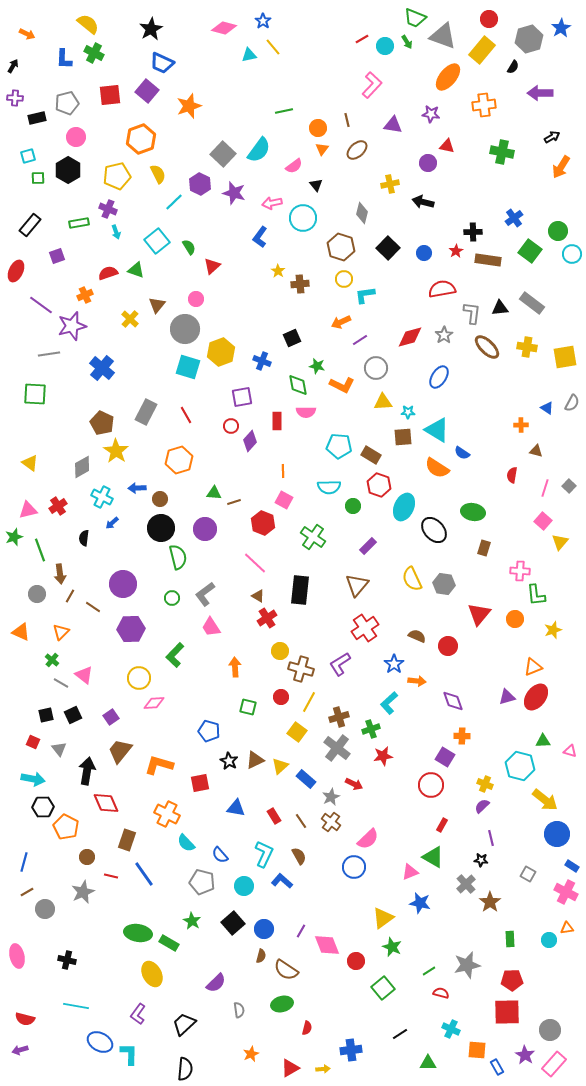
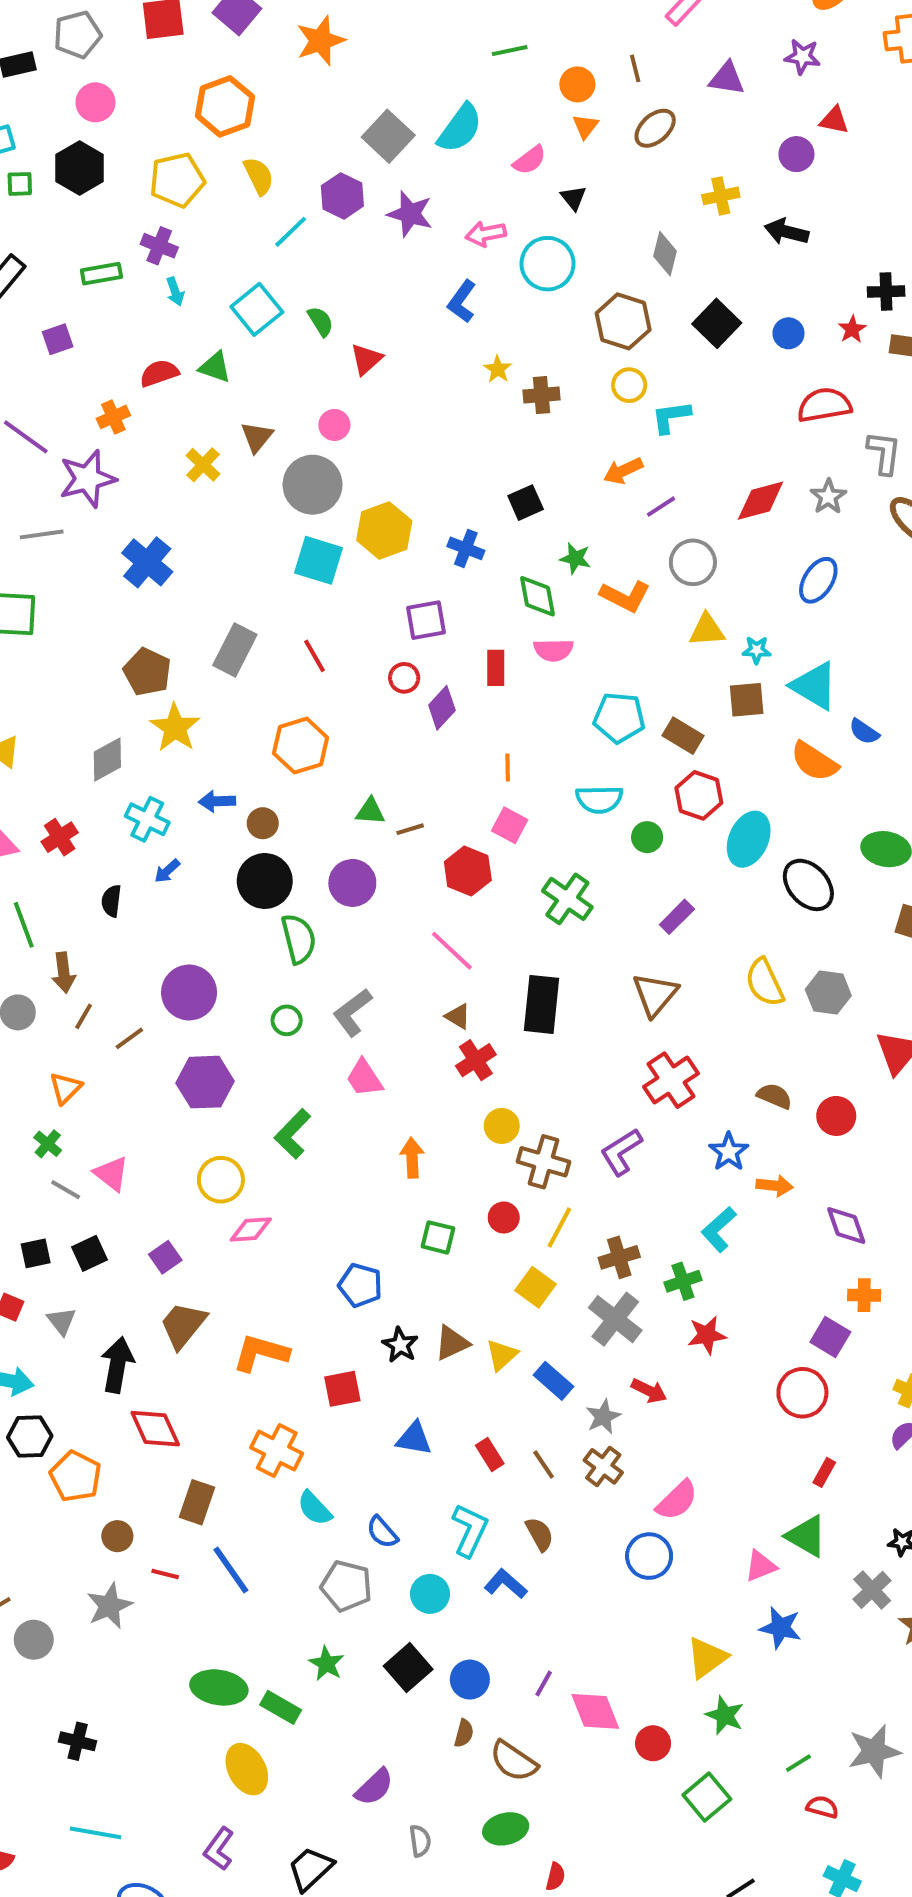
brown line: (93, 607) -> (129, 1038), turned -70

